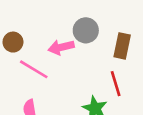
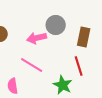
pink line: (34, 69) -> (32, 65), moved

